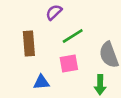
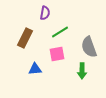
purple semicircle: (54, 12) -> (45, 13), turned 144
brown rectangle: (29, 43) -> (25, 38), turned 30

